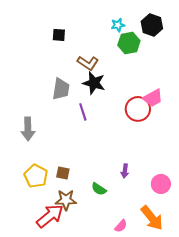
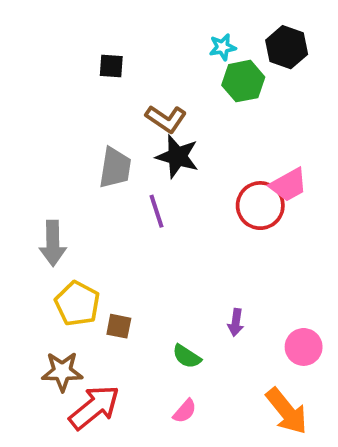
yellow pentagon: (36, 176) -> (77, 304), moved
brown star: (66, 200) -> (62, 371), moved
pink semicircle: (121, 226) -> (185, 411), moved

